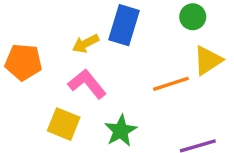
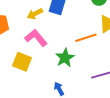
green star: (121, 131) -> (65, 58), moved

